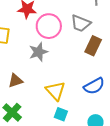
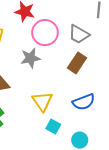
brown rectangle: (93, 46) -> (77, 63), moved
cyan square: (61, 114) -> (53, 127), moved

